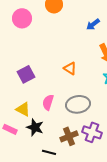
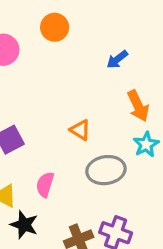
gray ellipse: (78, 104) -> (106, 170), moved

